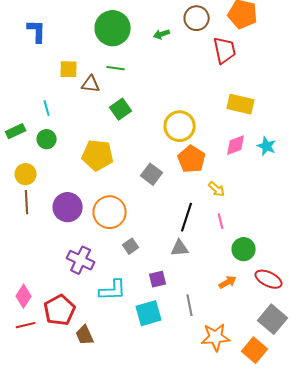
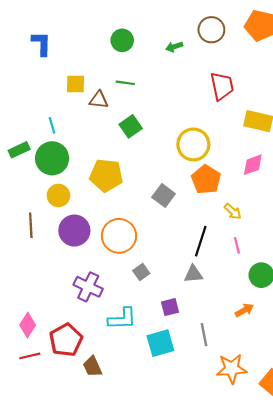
green circle: (113, 28) -> (122, 40), size x0.6
red trapezoid: (225, 50) -> (222, 86), moved
green circle: (47, 139) -> (52, 158), size x1.6
yellow circle: (26, 174) -> (58, 195), moved

